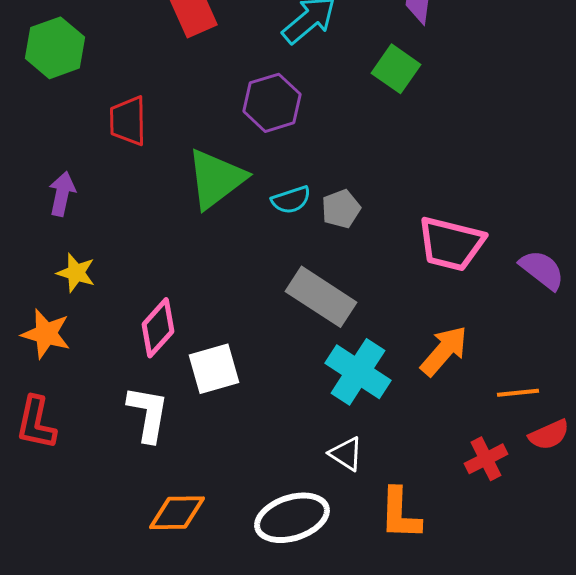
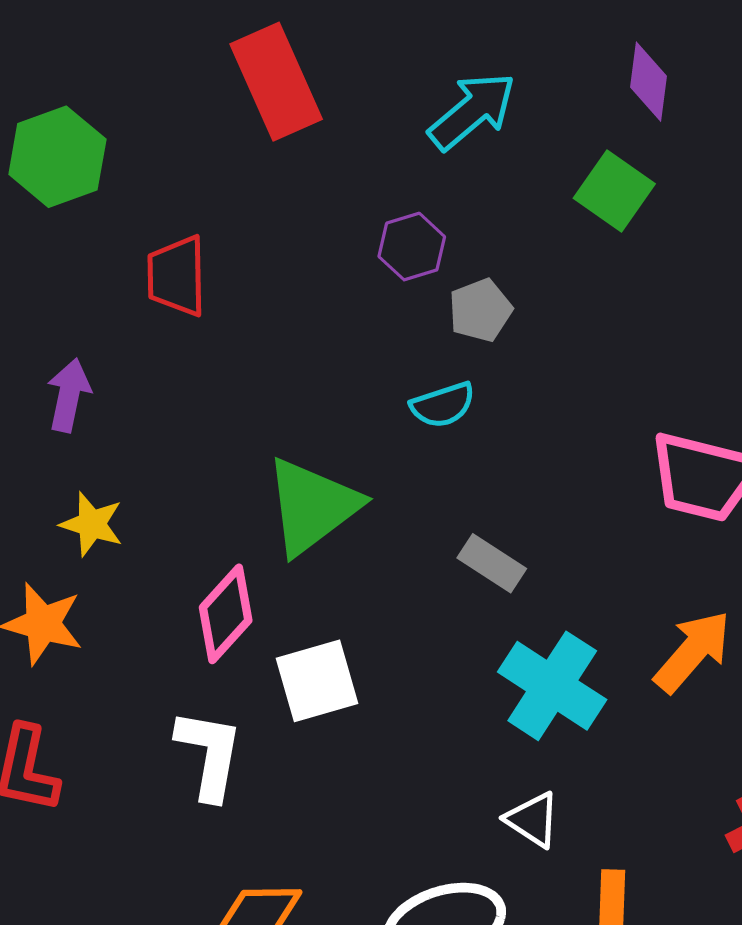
purple hexagon: (272, 103) -> (412, 247), size x0.7
green triangle: (216, 179) -> (312, 506), moved
gray pentagon: (341, 209) -> (480, 310), moved
gray rectangle: (321, 297) -> (492, 563), size x0.6

